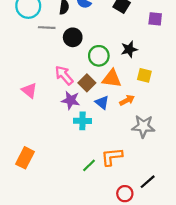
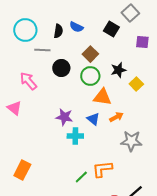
black circle: (73, 37) -> (61, 68), moved
pink arrow: (64, 75) -> (28, 81), moved
yellow square: (144, 75) -> (136, 84), moved, turned 32
brown square: (87, 83) -> (90, 54), moved
pink triangle: (29, 91) -> (14, 108), moved

